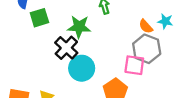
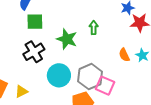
black cross: (66, 48) -> (34, 52), moved
gray hexagon: (147, 49) -> (90, 77), moved

